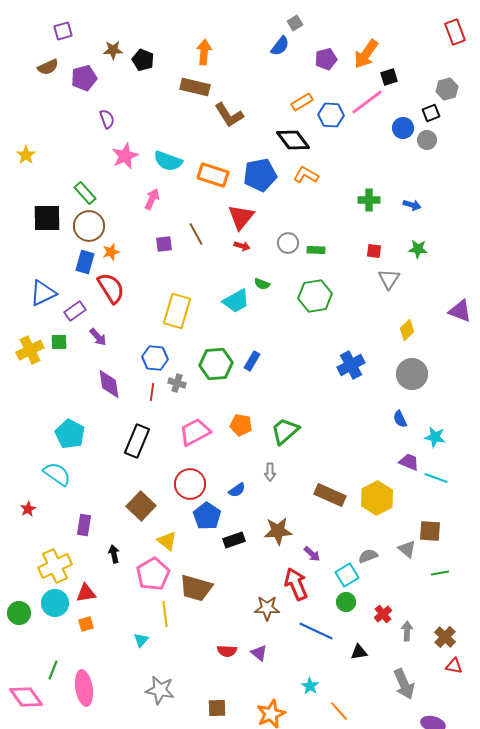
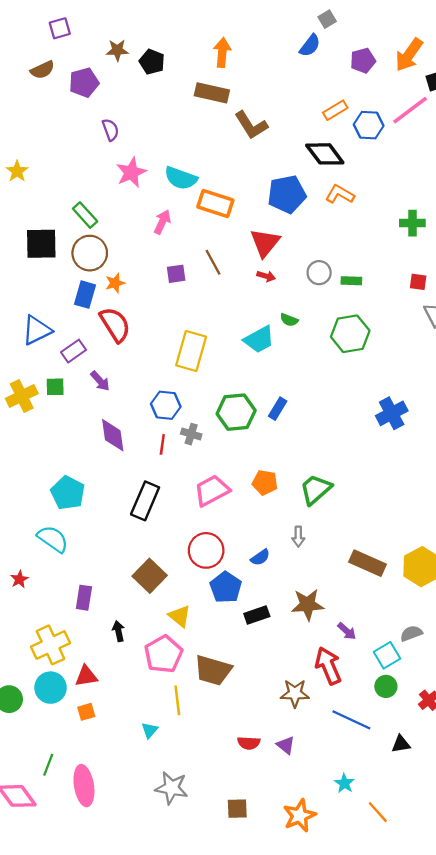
orange rectangle: (213, 175) -> (215, 204), moved

